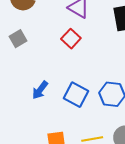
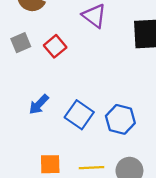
red square: (71, 39) -> (55, 46), moved

